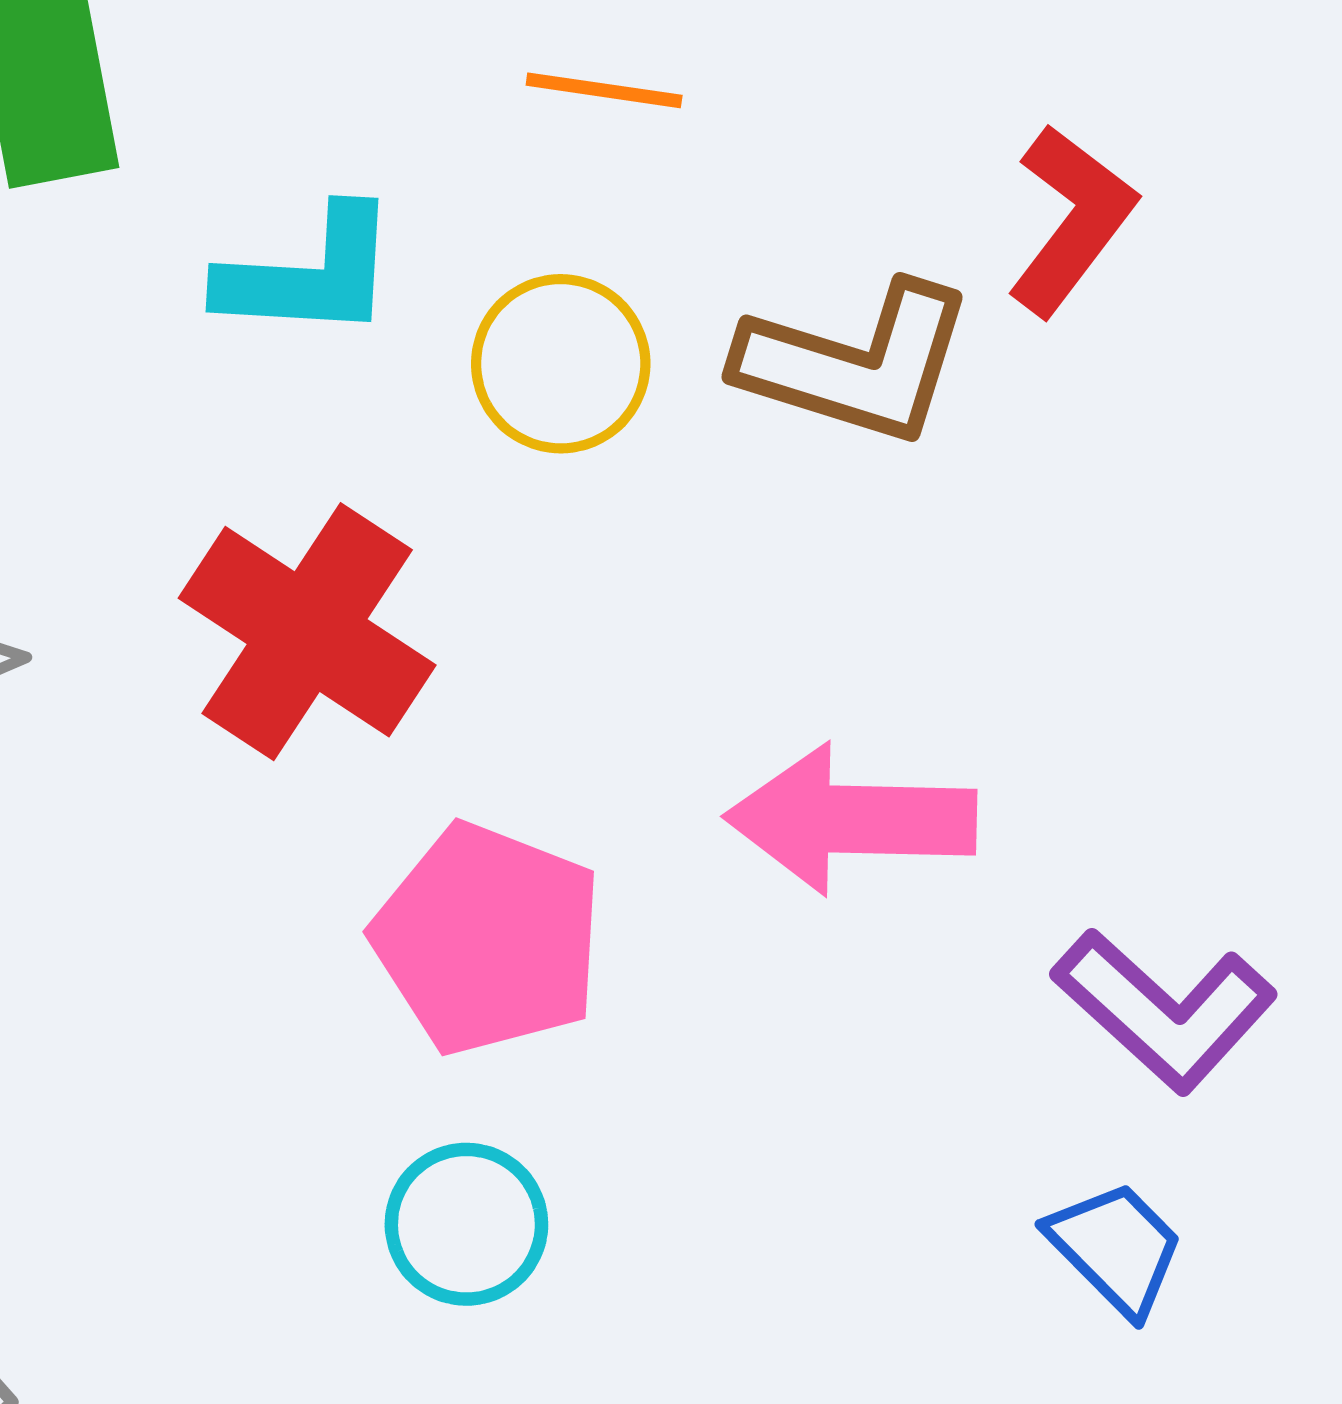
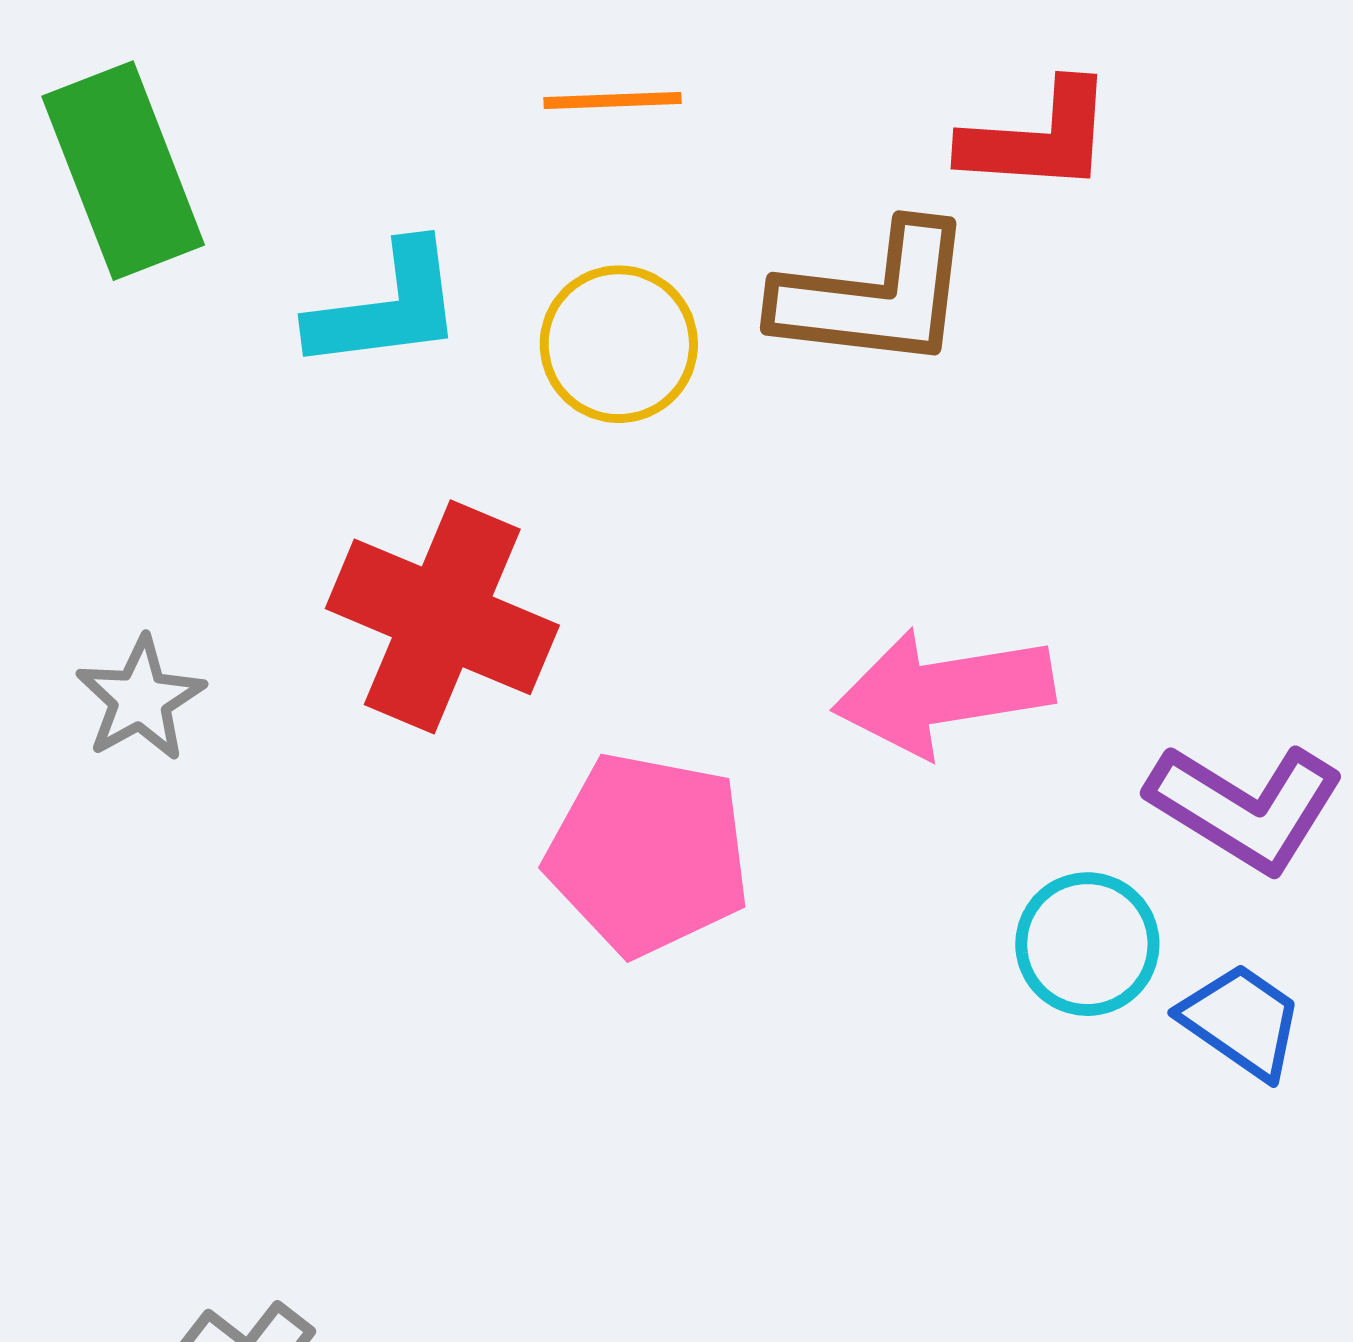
red L-shape: (1071, 220) -> (1038, 138), turned 67
cyan circle: (466, 1224) -> (1087, 944), moved

